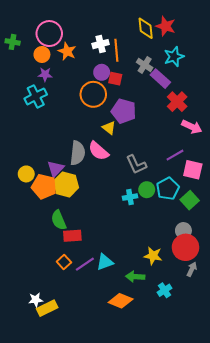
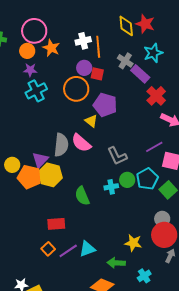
cyan cross: (36, 96) -> (36, 91), moved
green semicircle: (59, 220) -> (82, 196), moved

